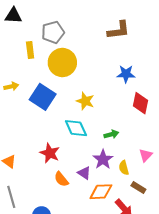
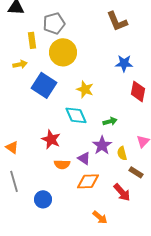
brown L-shape: (119, 30) -> (117, 21), turned 75
yellow arrow: (11, 86) -> (20, 64), moved
orange semicircle: (61, 179) -> (62, 164), turned -49
orange diamond: (101, 192) -> (88, 181), moved

